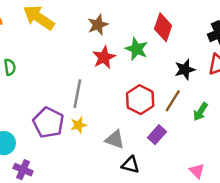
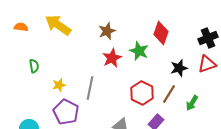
yellow star: (79, 125) -> (59, 85), moved

